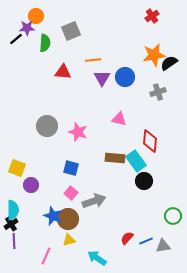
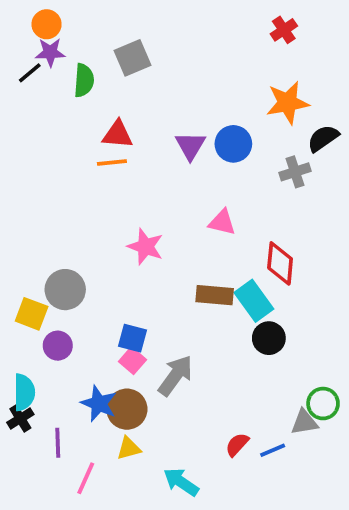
orange circle: (36, 16) -> (47, 24), moved
orange line: (93, 60) -> (112, 163), moved
black semicircle: (169, 63) -> (323, 138), moved
gray circle: (47, 126) -> (65, 290), moved
blue square: (71, 168) -> (132, 338), moved
gray arrow: (94, 201) -> (175, 375), turned -35
purple line: (14, 241) -> (58, 443), moved
gray triangle: (163, 246) -> (304, 422), moved

